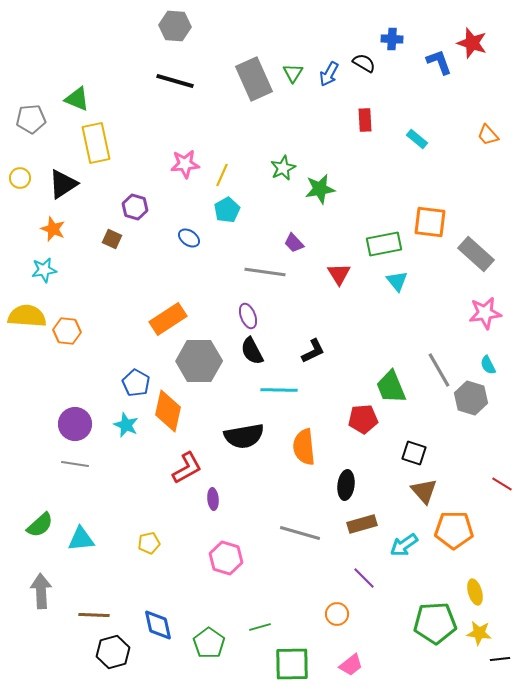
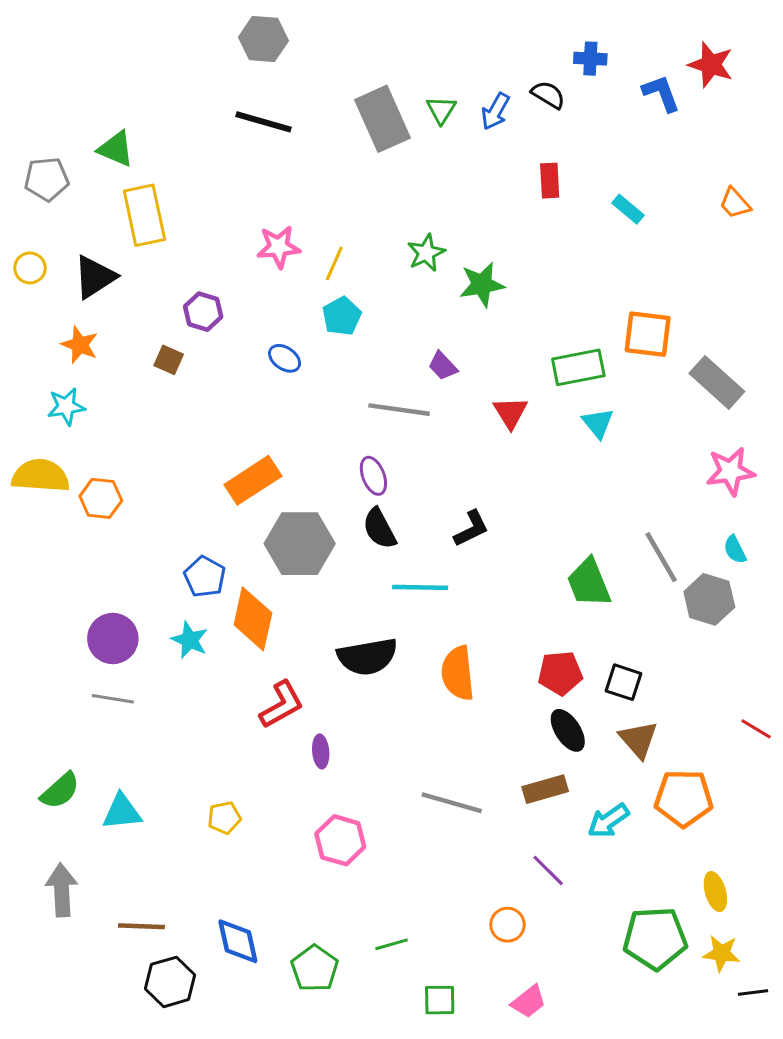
red pentagon: (363, 419) -> (560, 673), moved
black ellipse: (346, 485) -> (568, 730), moved, turned -40
green square: (292, 664) -> (440, 1000), size x0.6

